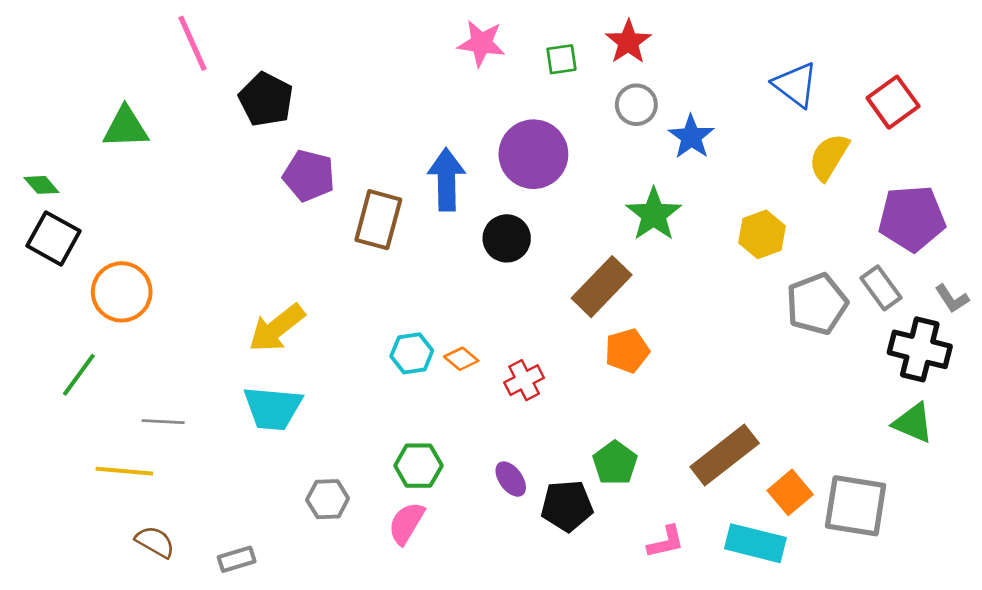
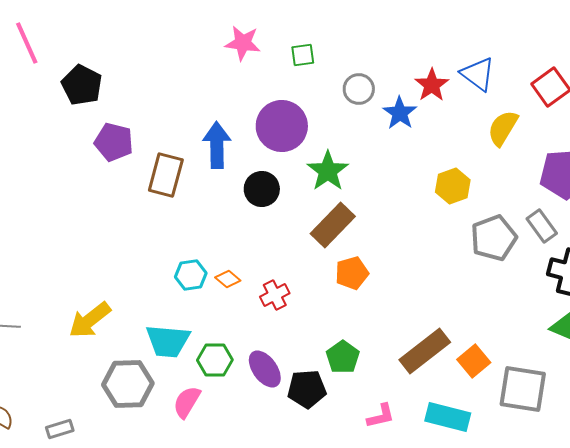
red star: (628, 42) -> (432, 85), moved
green star: (654, 214) -> (328, 171), moved
yellow arrow: (277, 328) -> (90, 320), moved
cyan trapezoid: (273, 408) -> (168, 341), moved
green hexagon: (418, 466) -> (215, 360), moved
purple ellipse: (511, 479) -> (265, 369), size x1.4
orange square: (790, 492) -> (474, 361), moved
gray hexagon: (328, 499) -> (128, 384), size x1.6

